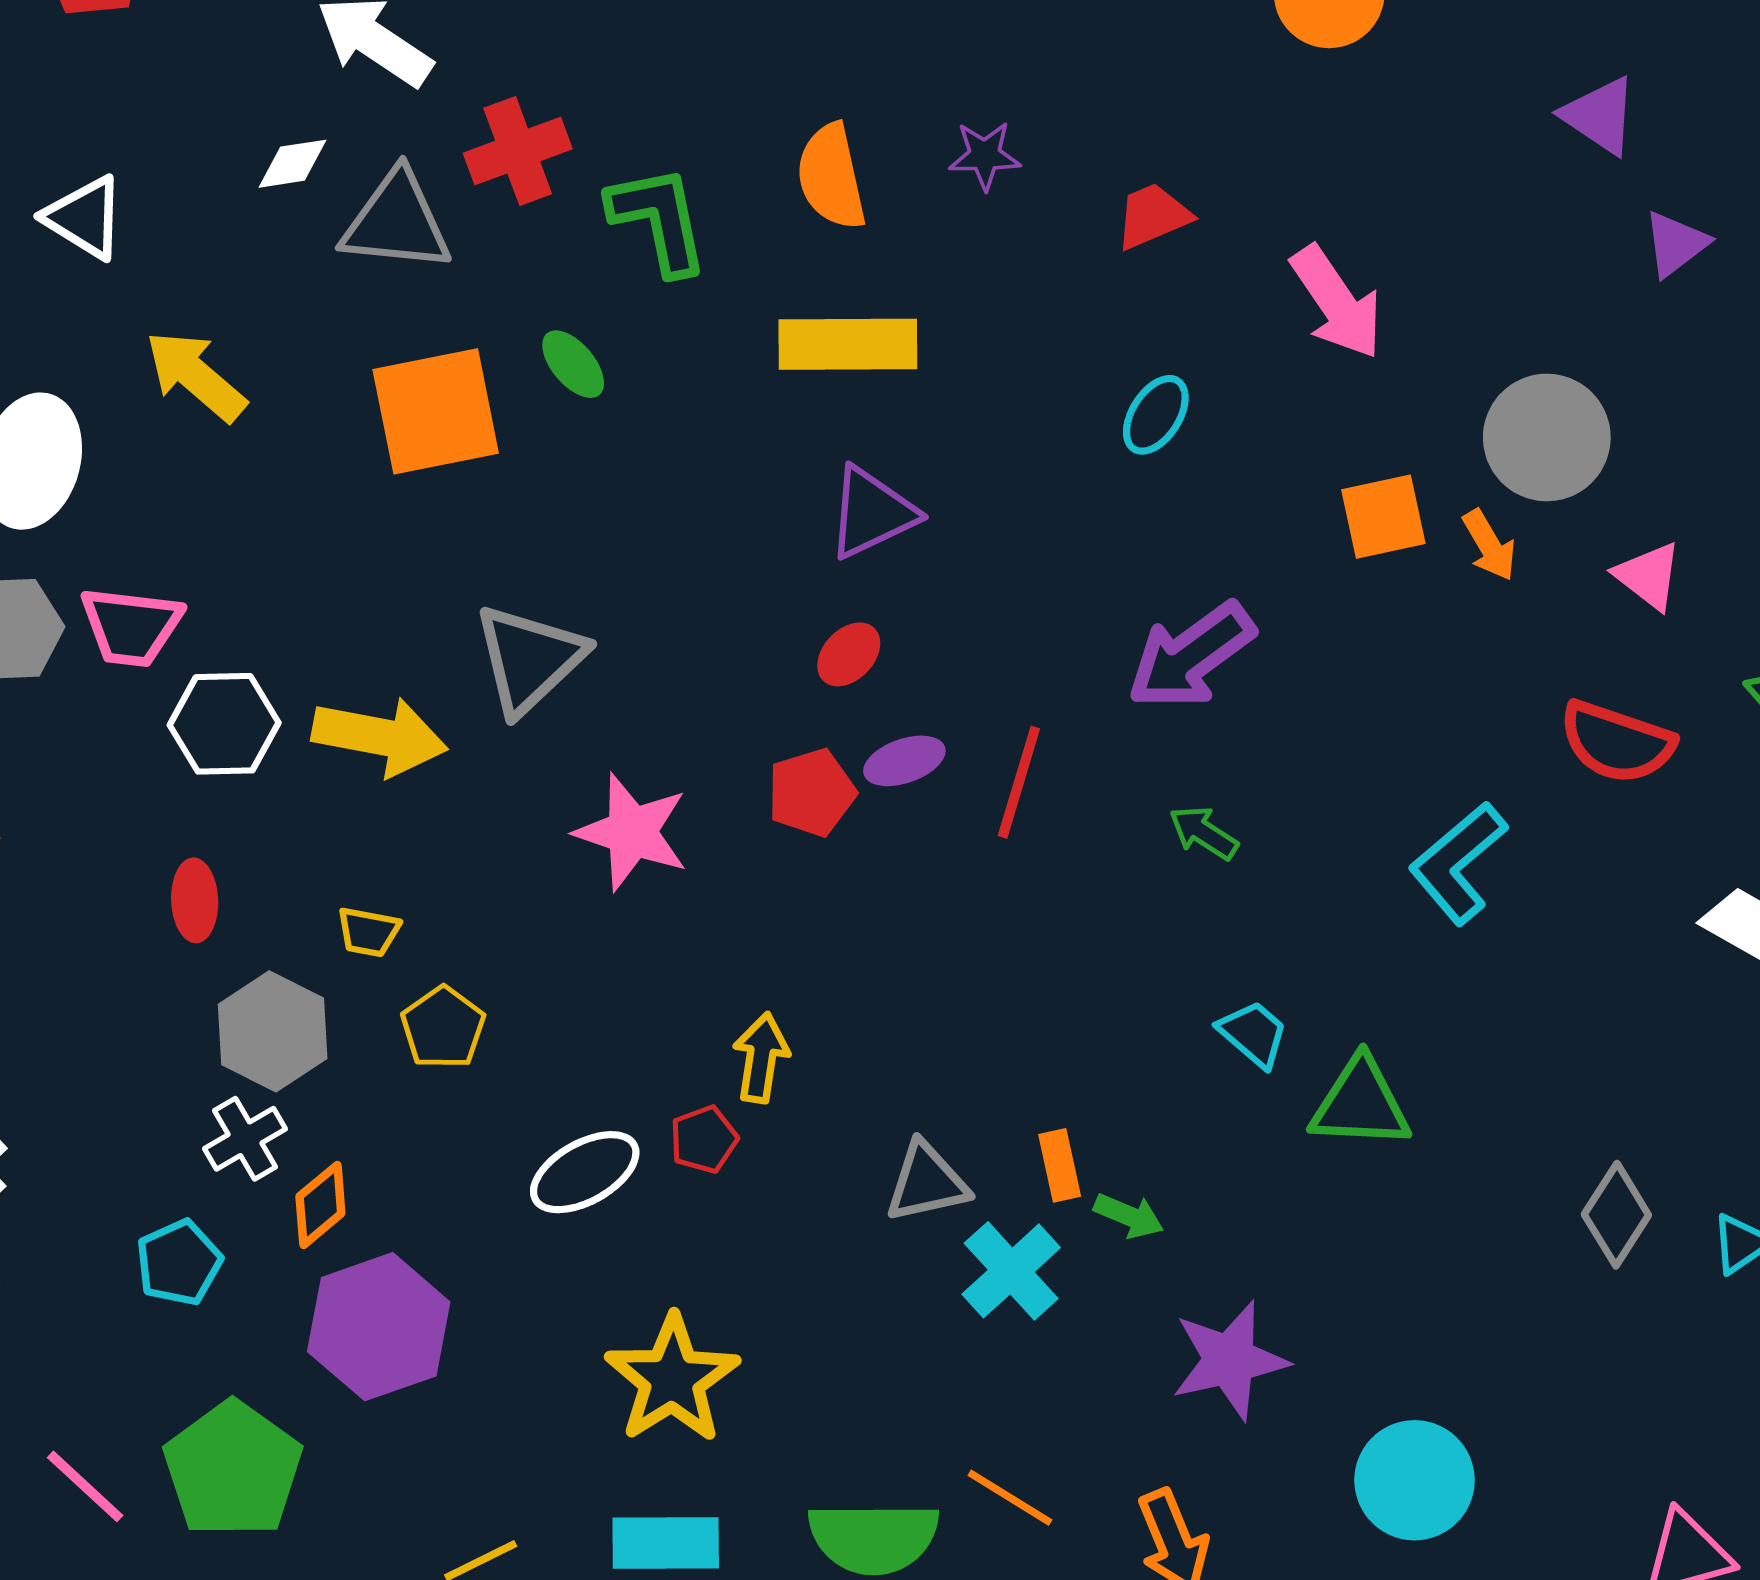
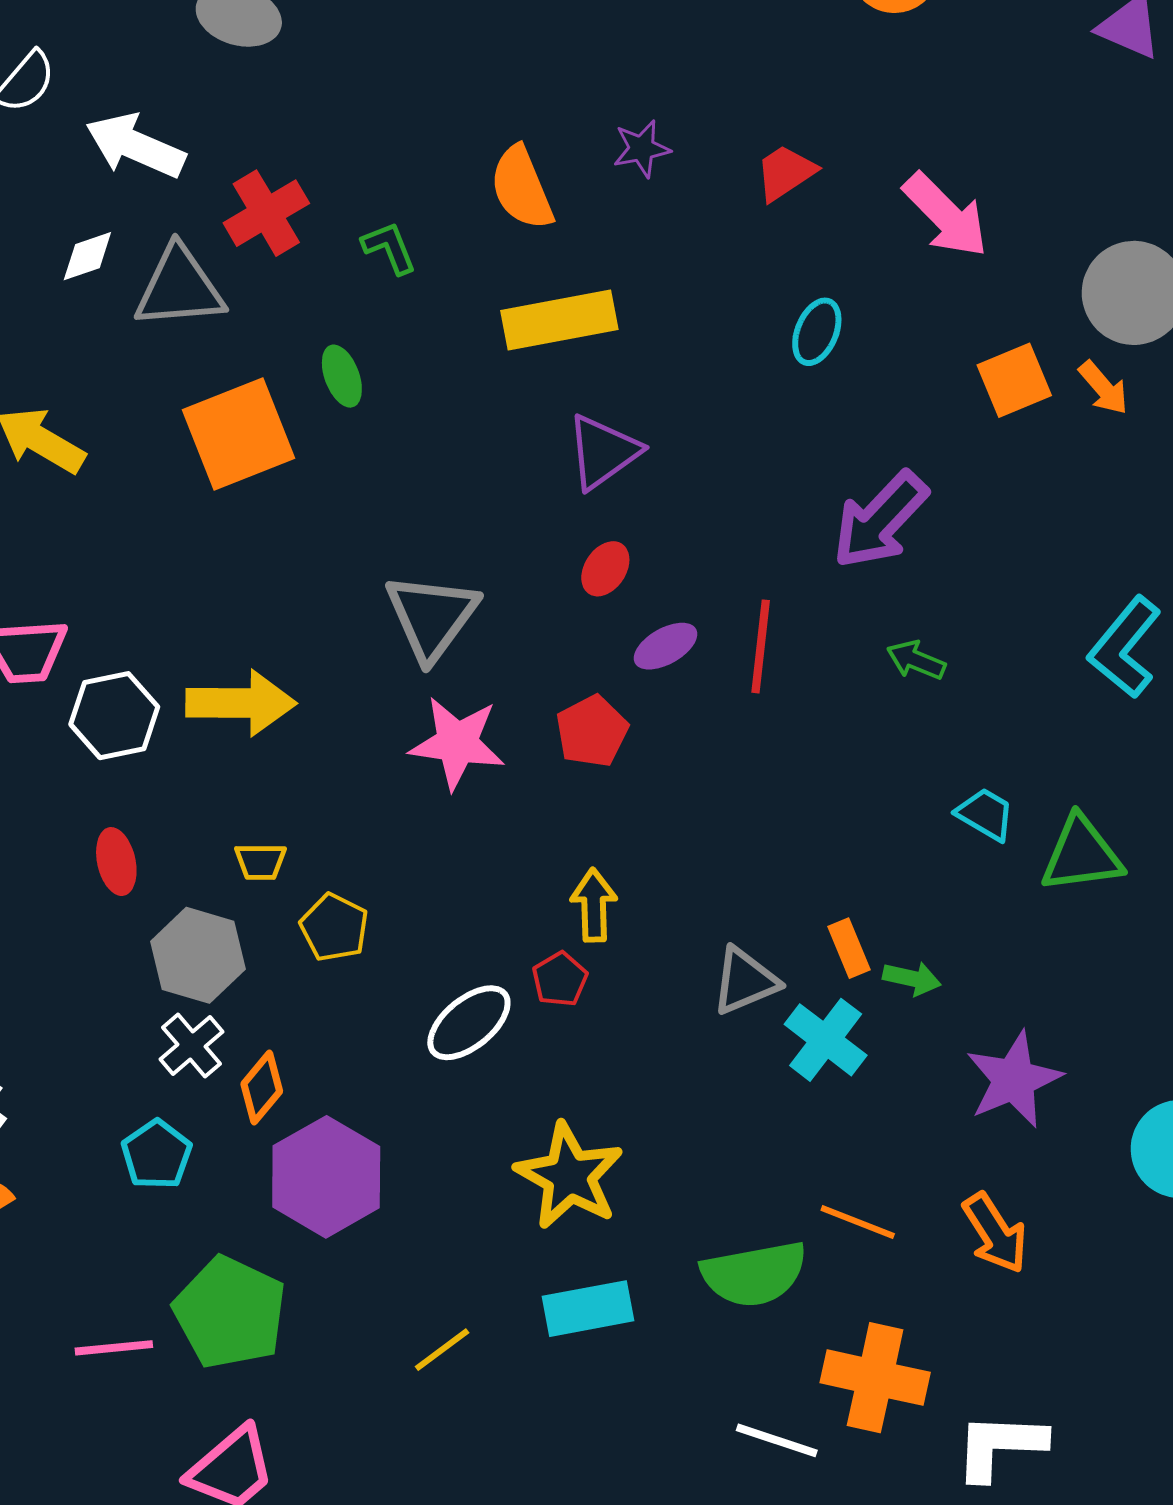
green L-shape: (659, 220) -> (389, 248), size x0.6
green ellipse: (573, 364) -> (342, 376), turned 30
gray triangle: (529, 659) -> (432, 617), moved
red pentagon: (811, 793) -> (592, 731), moved
pink line: (85, 1486) -> (114, 1348), turned -38

